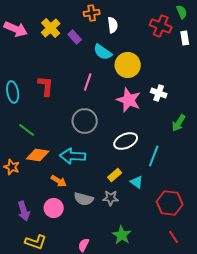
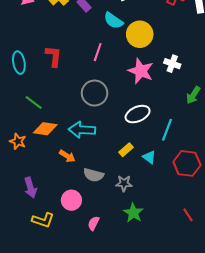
gray star: (111, 198) -> (124, 183), moved
red hexagon: (170, 203) -> (187, 163), moved
pink circle: (54, 208) -> (71, 200), moved

